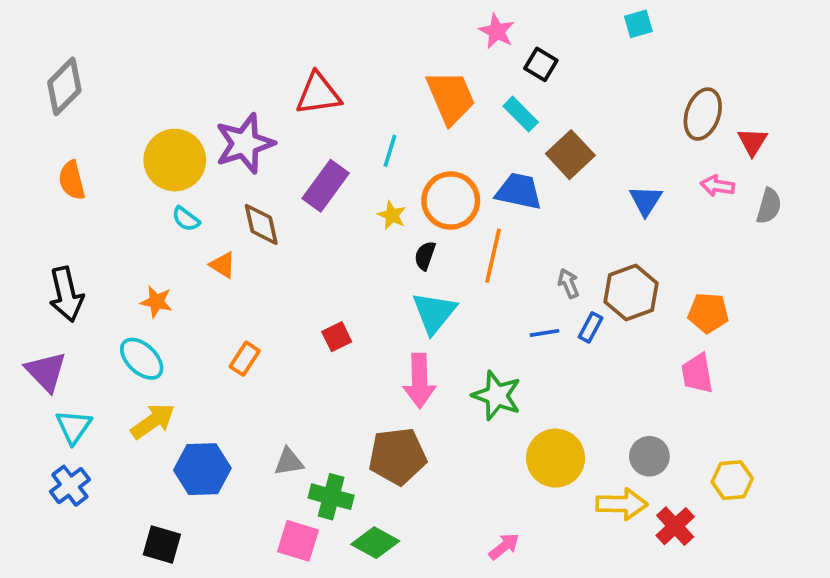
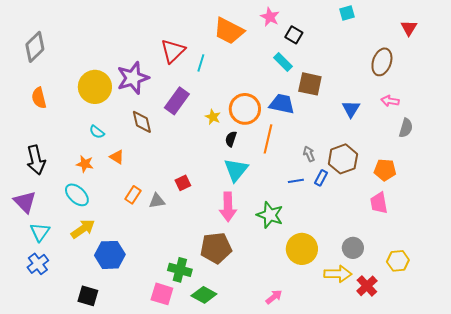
red triangle: (318, 94) -> (173, 51), turned -36
orange trapezoid: (451, 97) -> (229, 31), moved, turned 140
red triangle: (752, 142) -> (409, 28), moved
cyan line: (390, 151) -> (201, 63), moved
brown square: (570, 155) -> (310, 84), turned -35
gray semicircle: (769, 206) -> (406, 128), moved
cyan semicircle: (186, 219) -> (97, 132), moved
orange triangle: (223, 265) -> (117, 157), moved
gray triangle: (289, 462) -> (157, 201), moved

